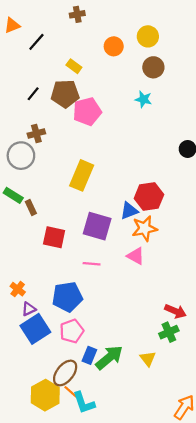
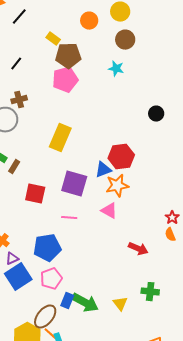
brown pentagon: (65, 94) -> (68, 56), moved
brown rectangle: (31, 207) -> (14, 167), turned 56
red arrow: (175, 311) -> (138, 249), moved
green cross: (169, 332) -> (150, 292), moved, turned 30
green arrow: (109, 358) -> (85, 303), turned 68

